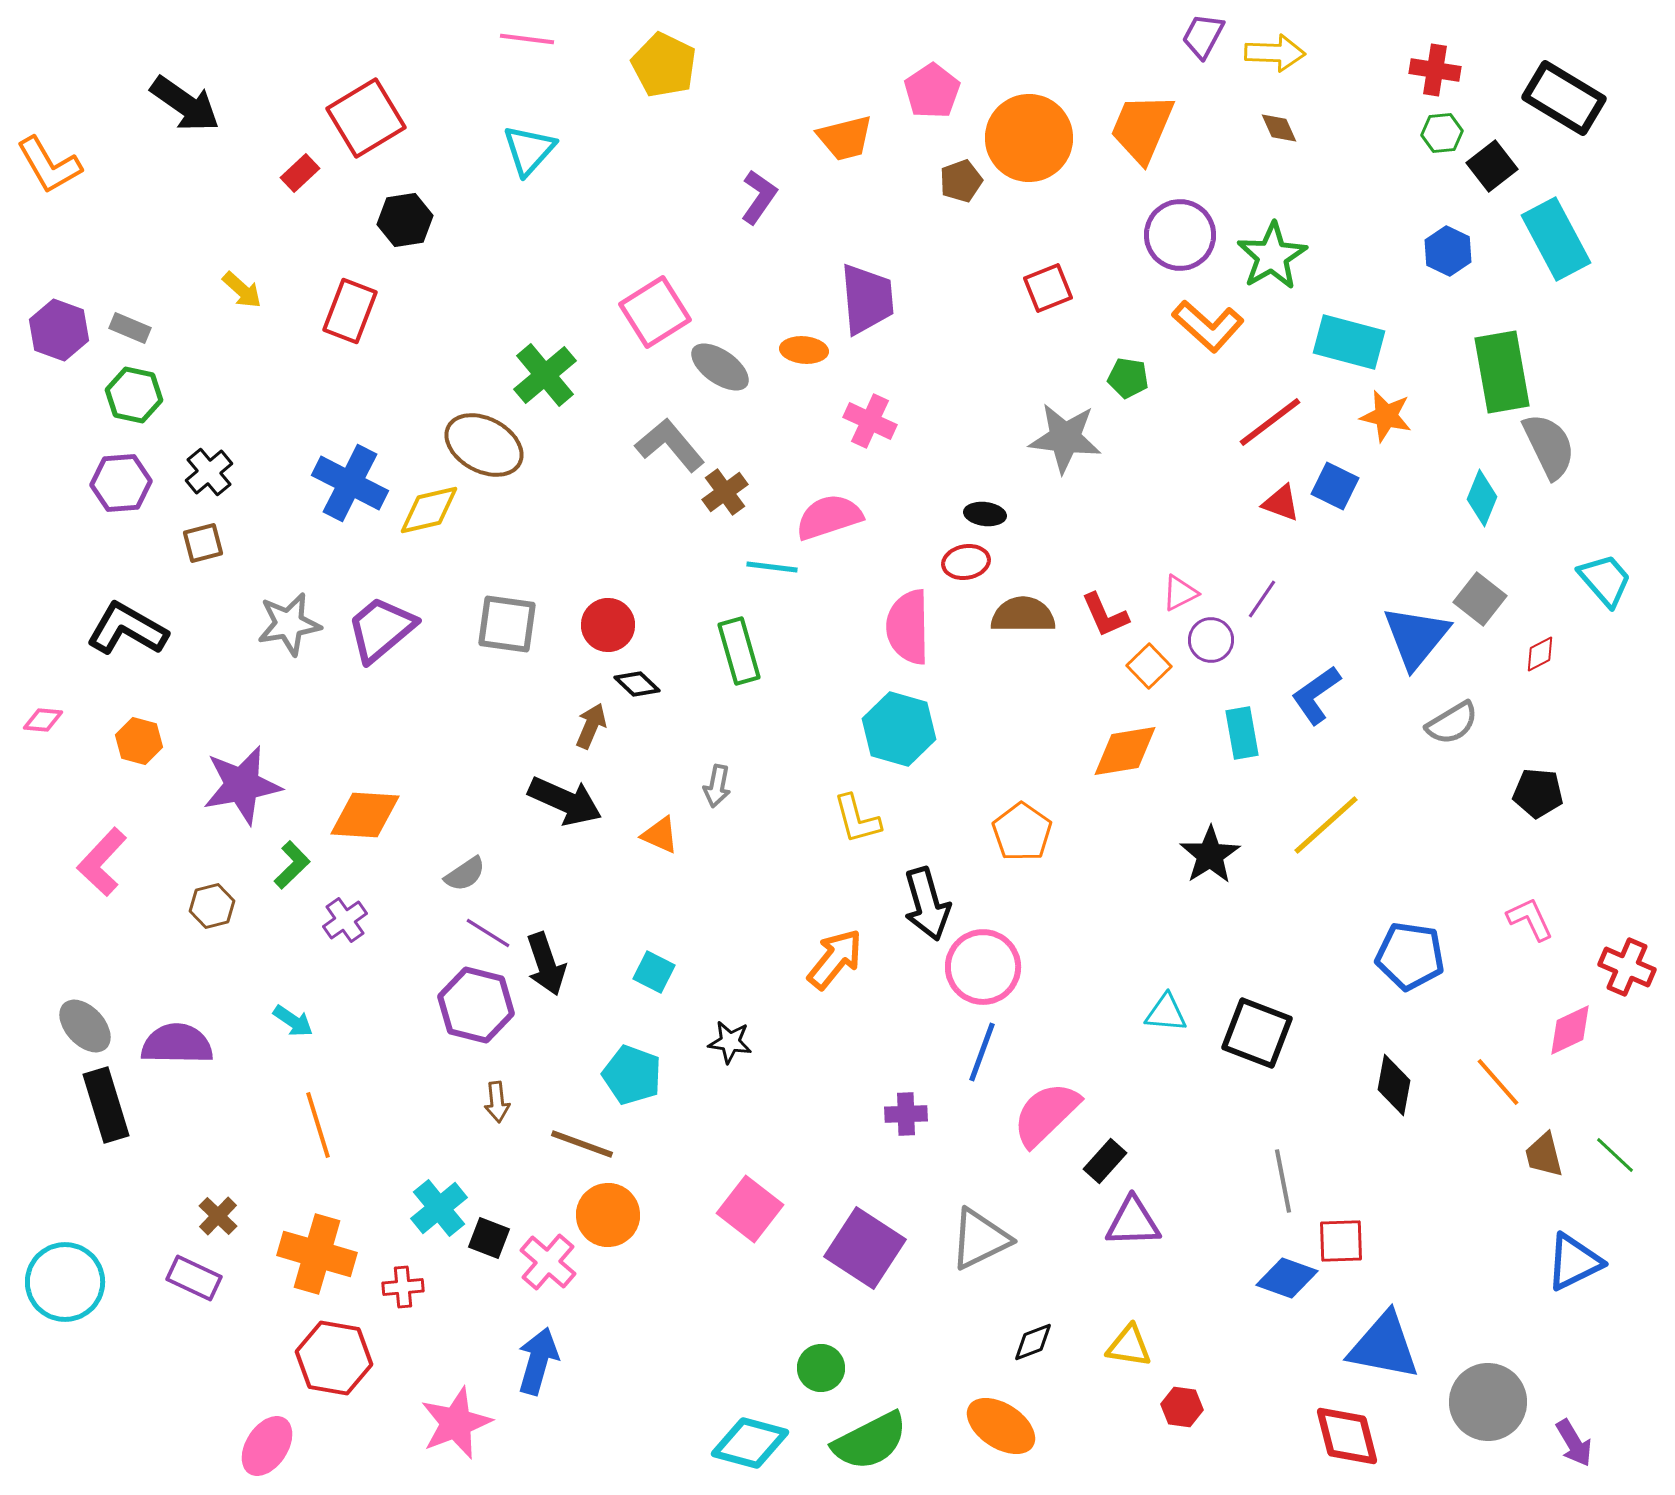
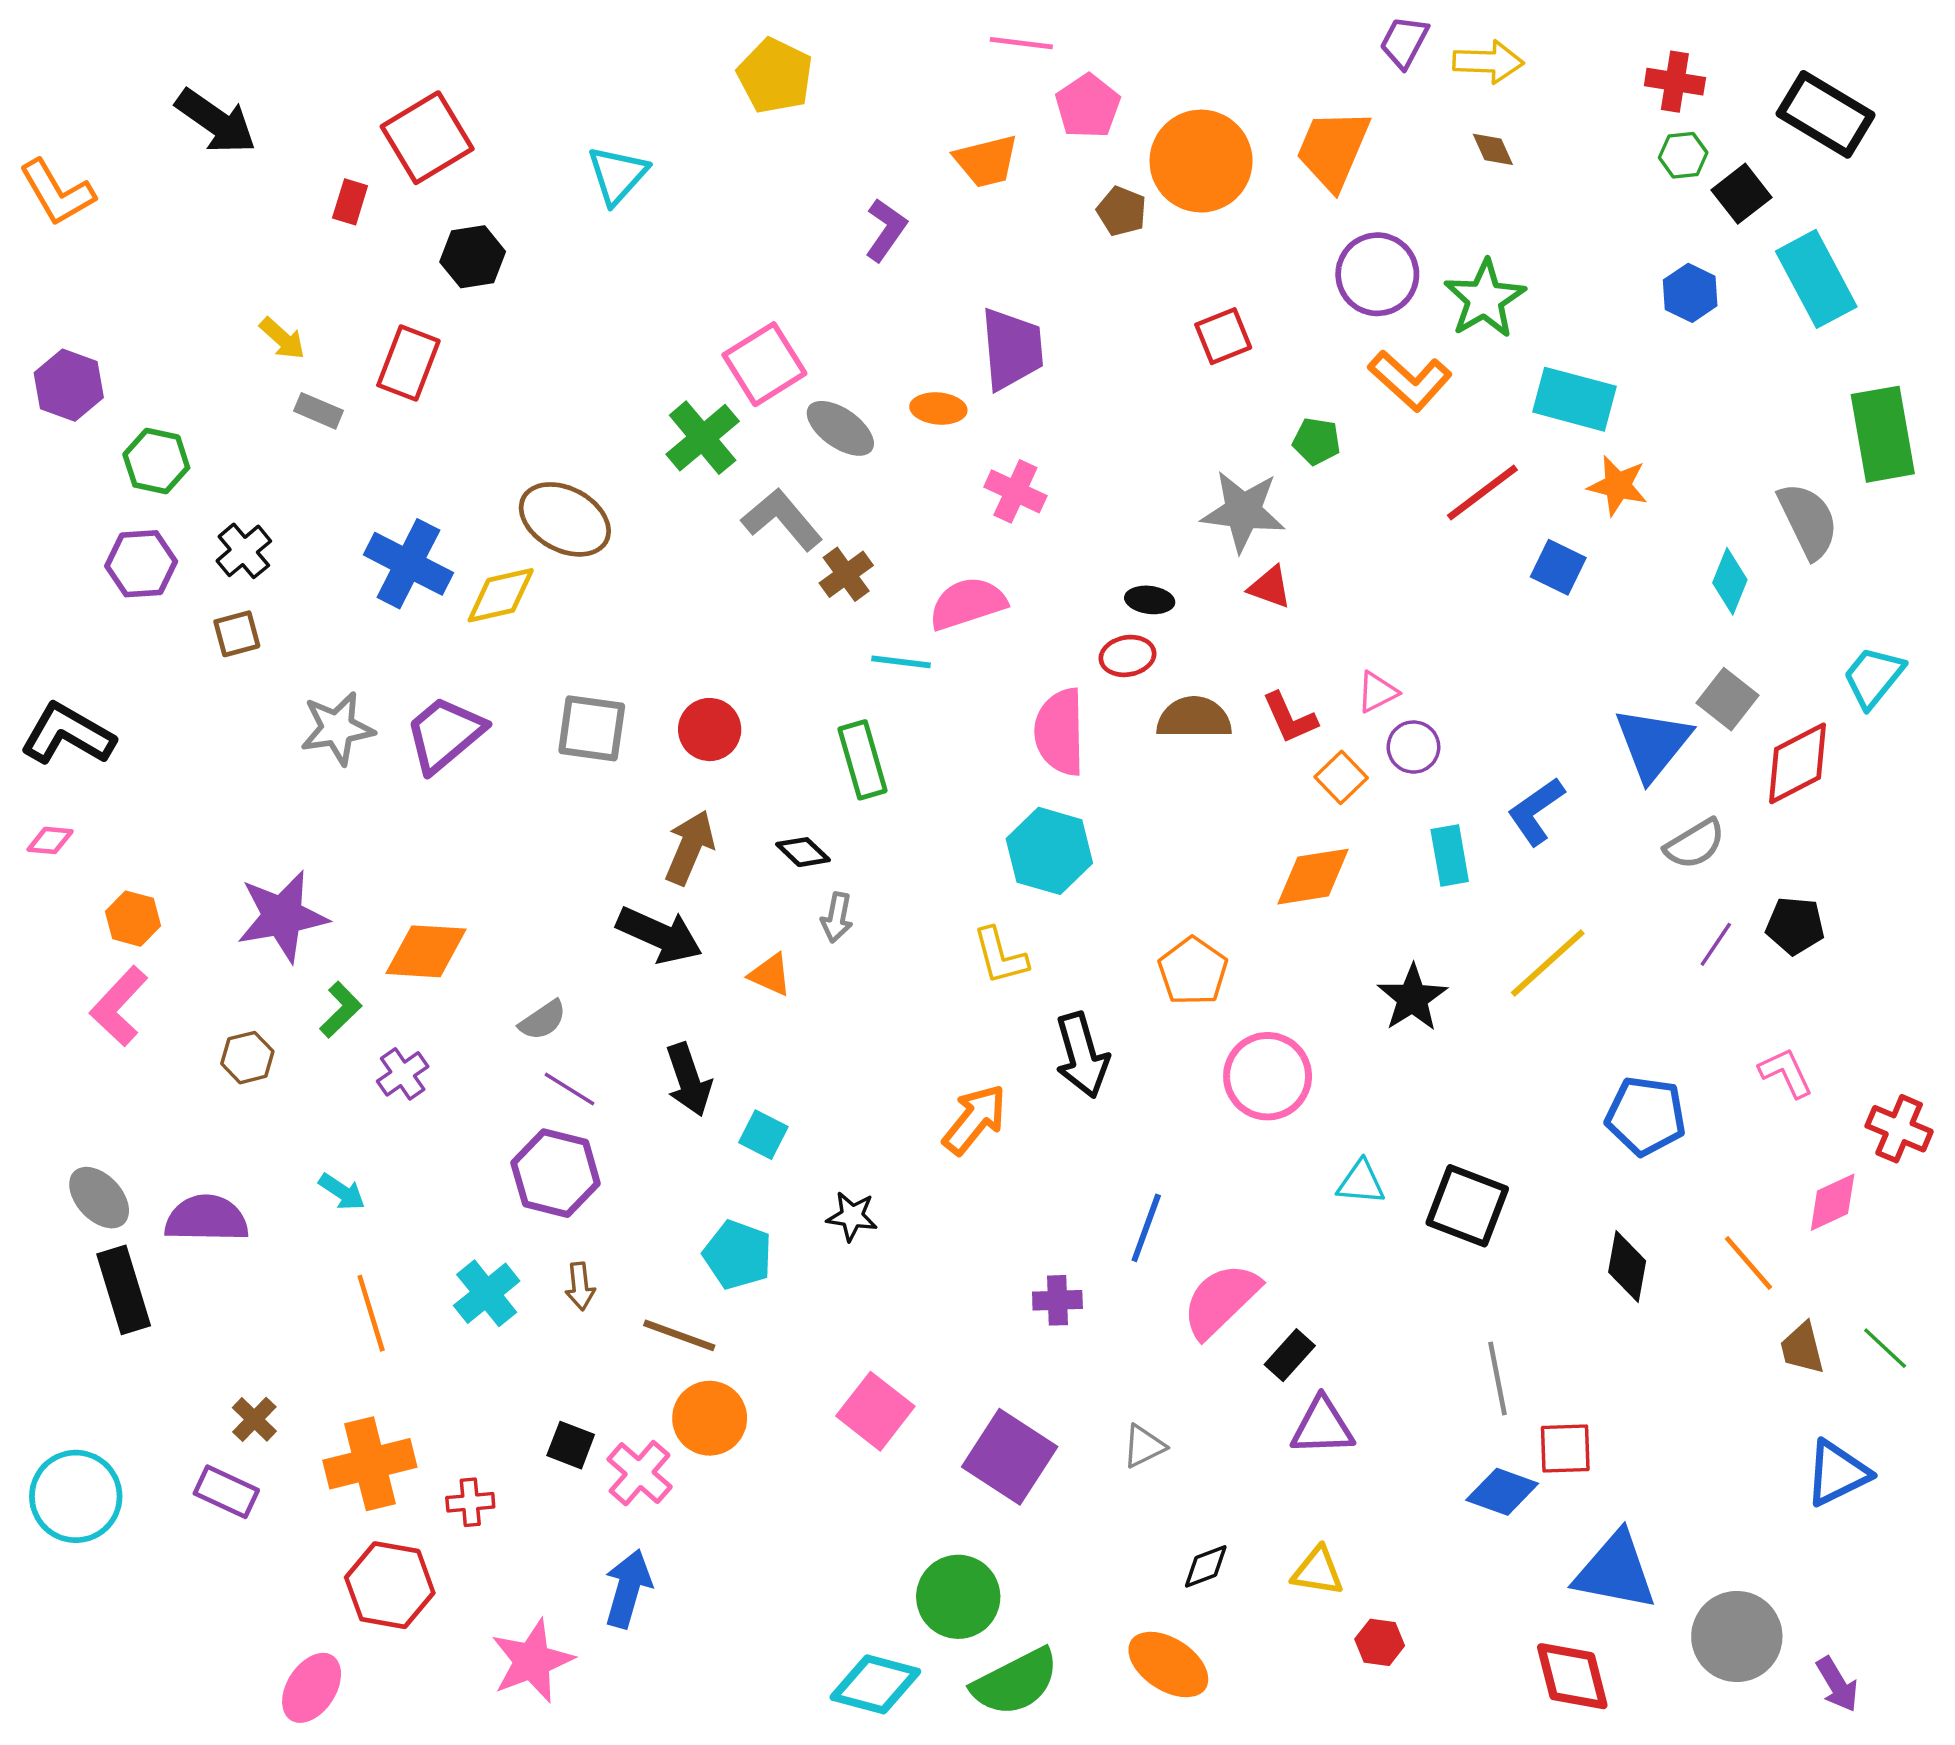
pink line: (527, 39) -> (1021, 43), moved
red rectangle: (300, 173) -> (350, 202), turned -30
brown pentagon: (961, 181) -> (1122, 211), turned -30
gray rectangle: (130, 328) -> (319, 411), moved
green rectangle: (1502, 372) -> (1883, 434), moved
green cross: (545, 375) -> (703, 438), moved
red triangle: (1281, 503) -> (1270, 587), moved
cyan trapezoid: (1605, 580) -> (1873, 677), turned -100
purple line: (1262, 599) -> (1716, 944), moved
black L-shape: (127, 629) -> (68, 734), moved
red diamond: (1540, 654) -> (1798, 763), size x2.0
black diamond: (637, 684) -> (803, 852), moved
brown arrow: (591, 726) -> (690, 847), size x1.4
orange hexagon: (139, 741) -> (133, 919), moved
black arrow: (546, 964) -> (689, 1080), moved
pink circle: (983, 967) -> (1268, 1076), moved
cyan cross: (439, 1208) -> (487, 1293), moved
gray triangle: (980, 1239) -> (1144, 1446), size x0.6
orange cross: (317, 1254) -> (370, 1464), turned -30
green circle: (821, 1368) -> (958, 1597), size x1.5

